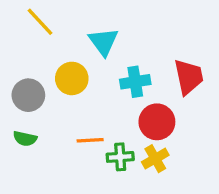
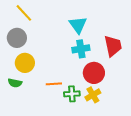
cyan triangle: (103, 42) -> (78, 25), moved
yellow circle: (72, 78) -> (25, 63), moved
gray circle: (28, 95) -> (17, 38), moved

